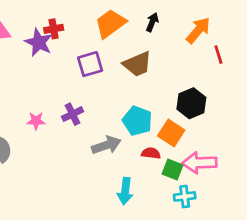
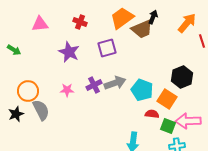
red cross: (54, 29) -> (80, 22), turned 32
purple star: (39, 42) -> (69, 52), moved
brown trapezoid: (137, 64) -> (142, 29), moved
gray arrow: (106, 145) -> (115, 83), moved

